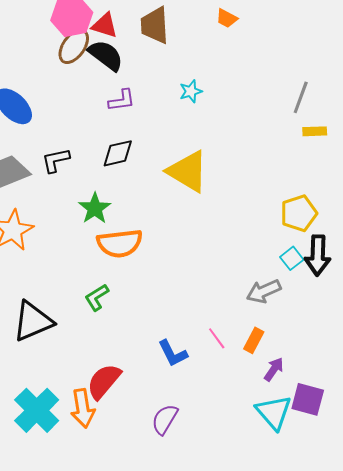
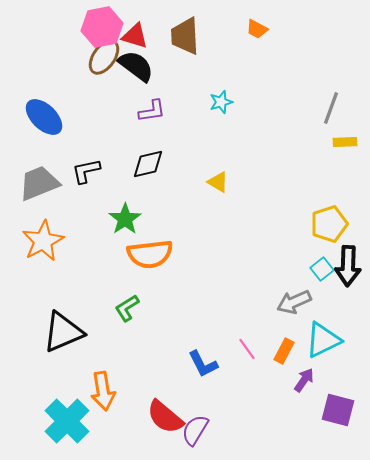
yellow triangle: (188, 171) -> (218, 182), size x0.5
red semicircle: (104, 381) -> (165, 417), moved, turned -90
orange arrow: (83, 408) -> (103, 391), moved
cyan triangle: (274, 412) -> (323, 340), moved, turned 45

